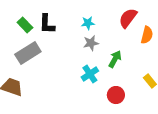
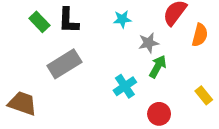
gray star: (91, 43) -> (149, 43), moved
gray rectangle: (28, 53) -> (64, 64), moved

